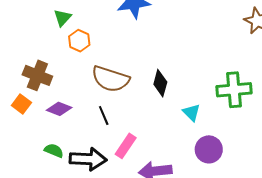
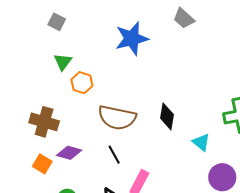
orange square: (21, 104) -> (42, 164), moved

